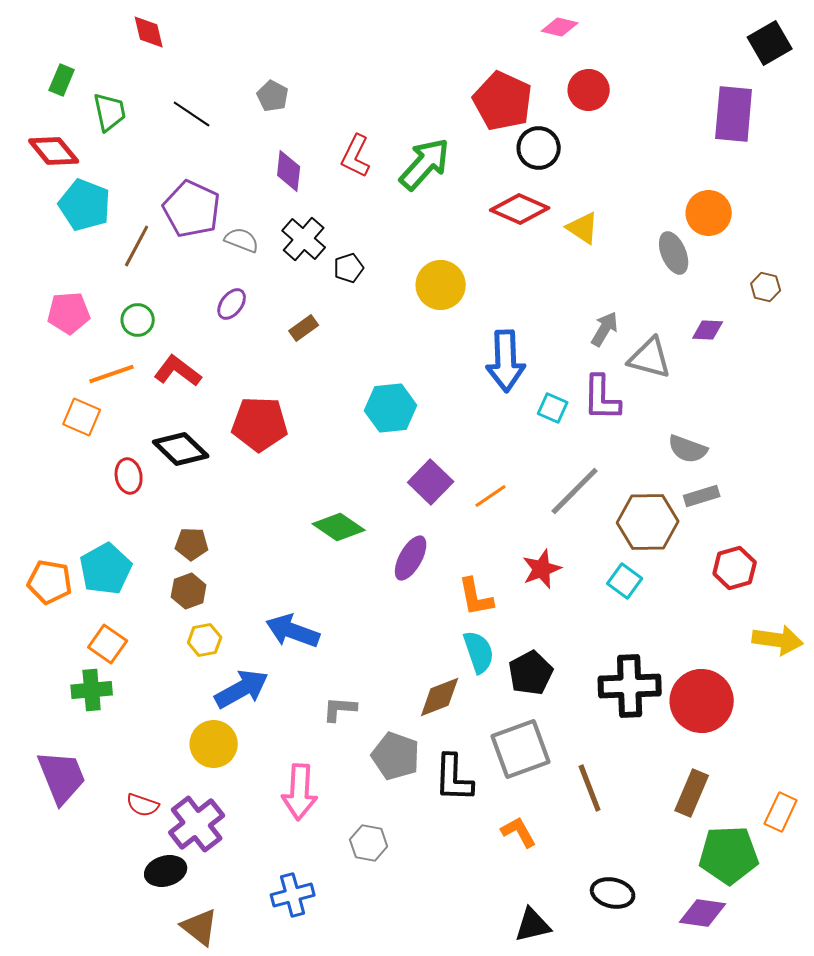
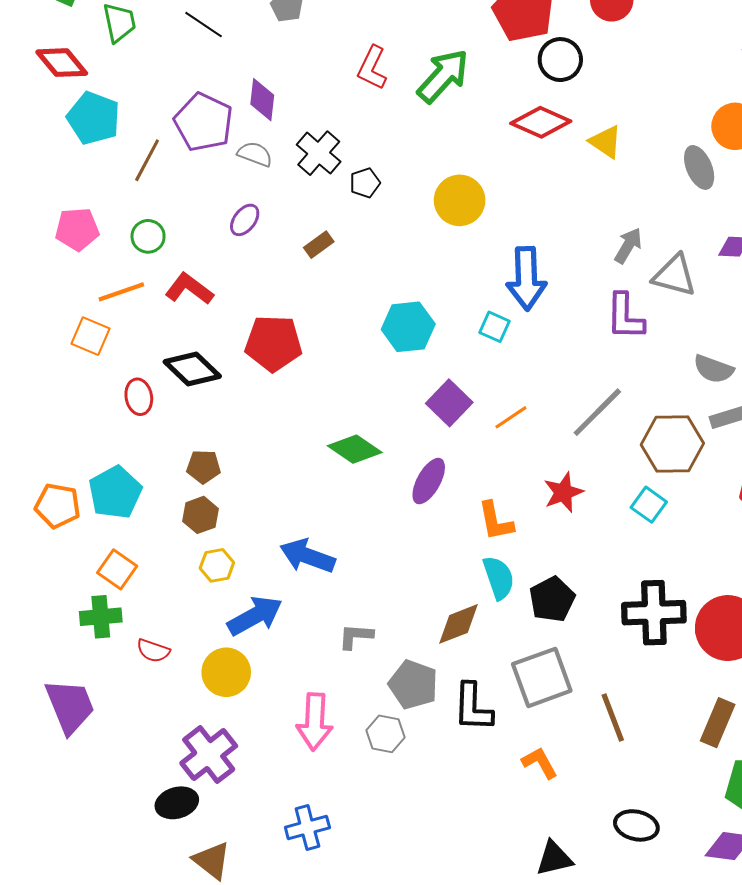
purple diamond: (289, 171) -> (262, 100), moved
cyan square: (553, 408) -> (495, 327), moved
red semicircle: (143, 805) -> (153, 651), moved
gray hexagon: (369, 843) -> (386, 734), moved

